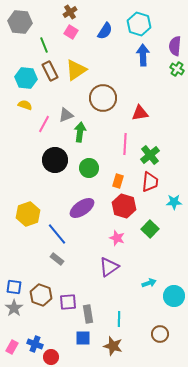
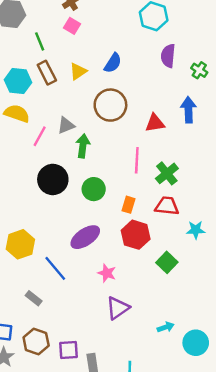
blue semicircle: (105, 31) -> (113, 63), moved
purple semicircle: (175, 46) -> (168, 56), moved
blue arrow: (143, 55) -> (188, 110), moved
yellow triangle: (76, 70) -> (78, 71), size x0.7
yellow semicircle: (25, 105) -> (17, 113), size x1.5
red trapezoid: (150, 182) -> (167, 206), turned -90
pink star: (117, 238) -> (107, 273), moved
gray rectangle: (57, 259) -> (34, 298), moved

